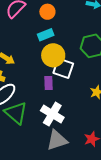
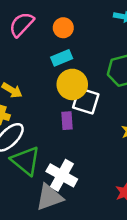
white cross: (52, 114) -> (62, 175), moved
gray triangle: (57, 140) -> (49, 197), moved

